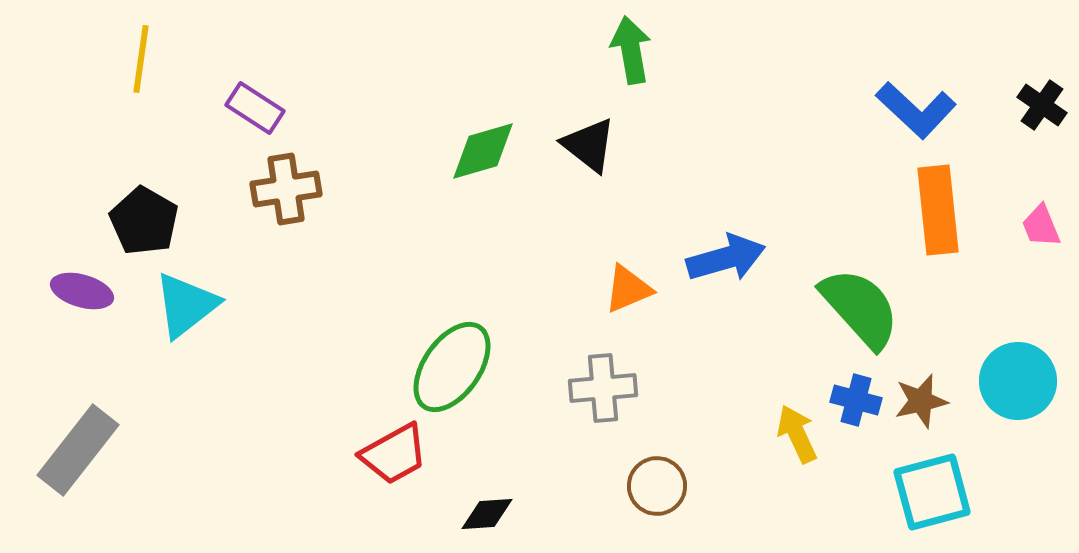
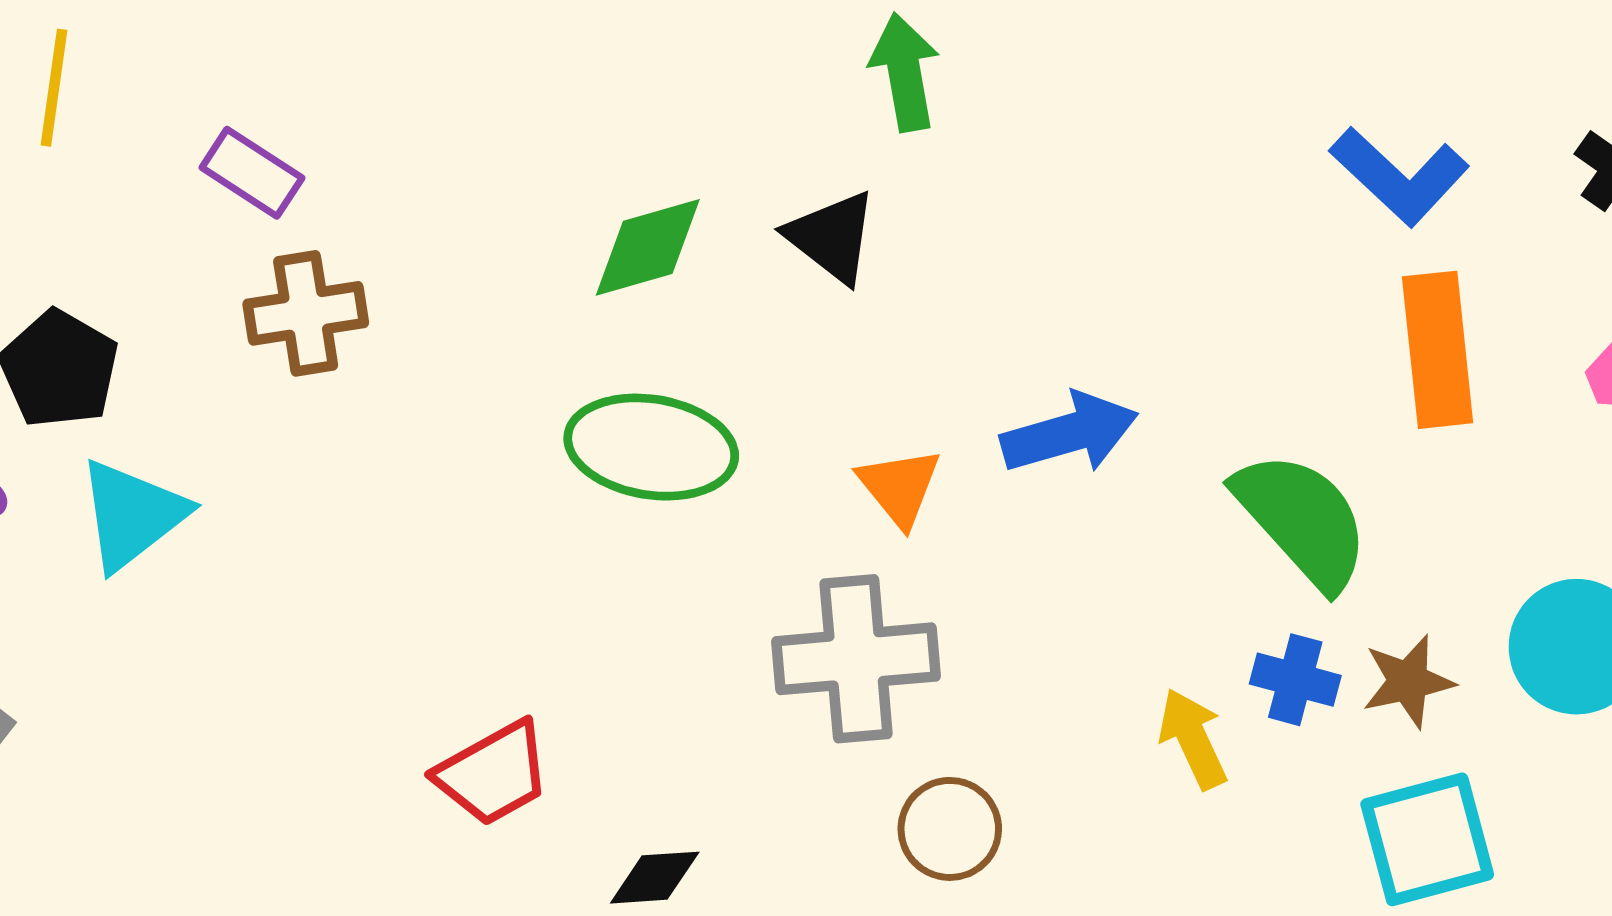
orange triangle: (628, 289) -> (899, 487), turned -46
green ellipse: (452, 367) -> (651, 447), moved, turned 64
gray cross: (603, 388) -> (856, 659), size x1.4

